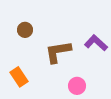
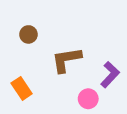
purple L-shape: (96, 43) -> (110, 75), moved, turned 90

